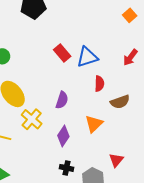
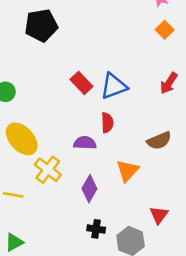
red semicircle: (99, 84) -> (107, 123), moved
purple semicircle: (62, 100) -> (85, 143), turned -102

